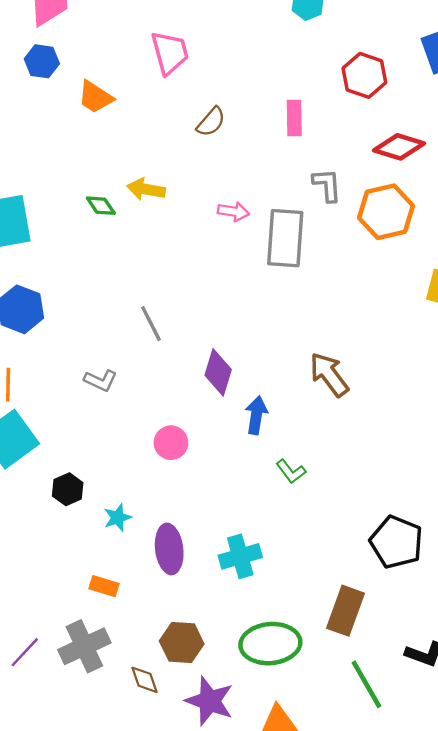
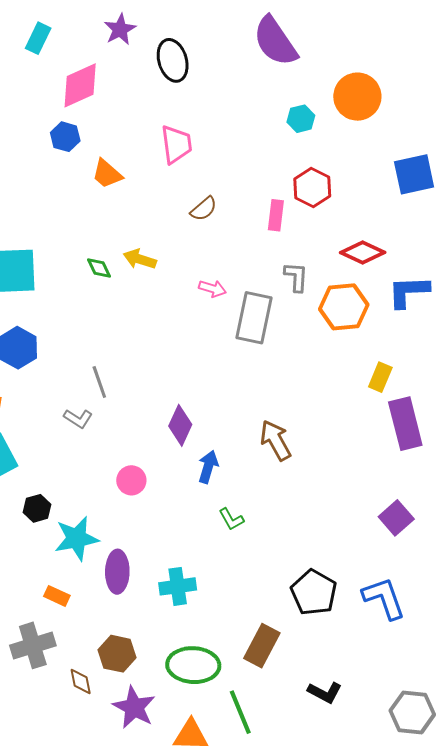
red hexagon: (364, 75) -> (312, 187), moved
gray line: (151, 324) -> (99, 382), moved
cyan star: (118, 518) -> (77, 539), size x1.8
green line: (366, 684) -> (240, 712), moved

